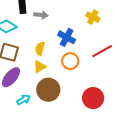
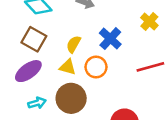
orange circle: (70, 61) -> (96, 67), moved
yellow triangle: (40, 67) -> (68, 67), turned 32

